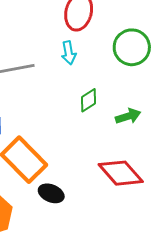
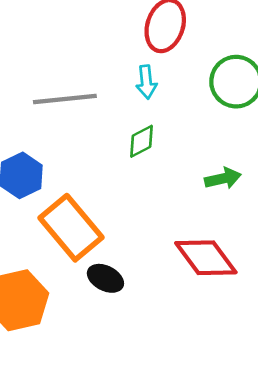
green diamond: (88, 100) -> (141, 141), moved

